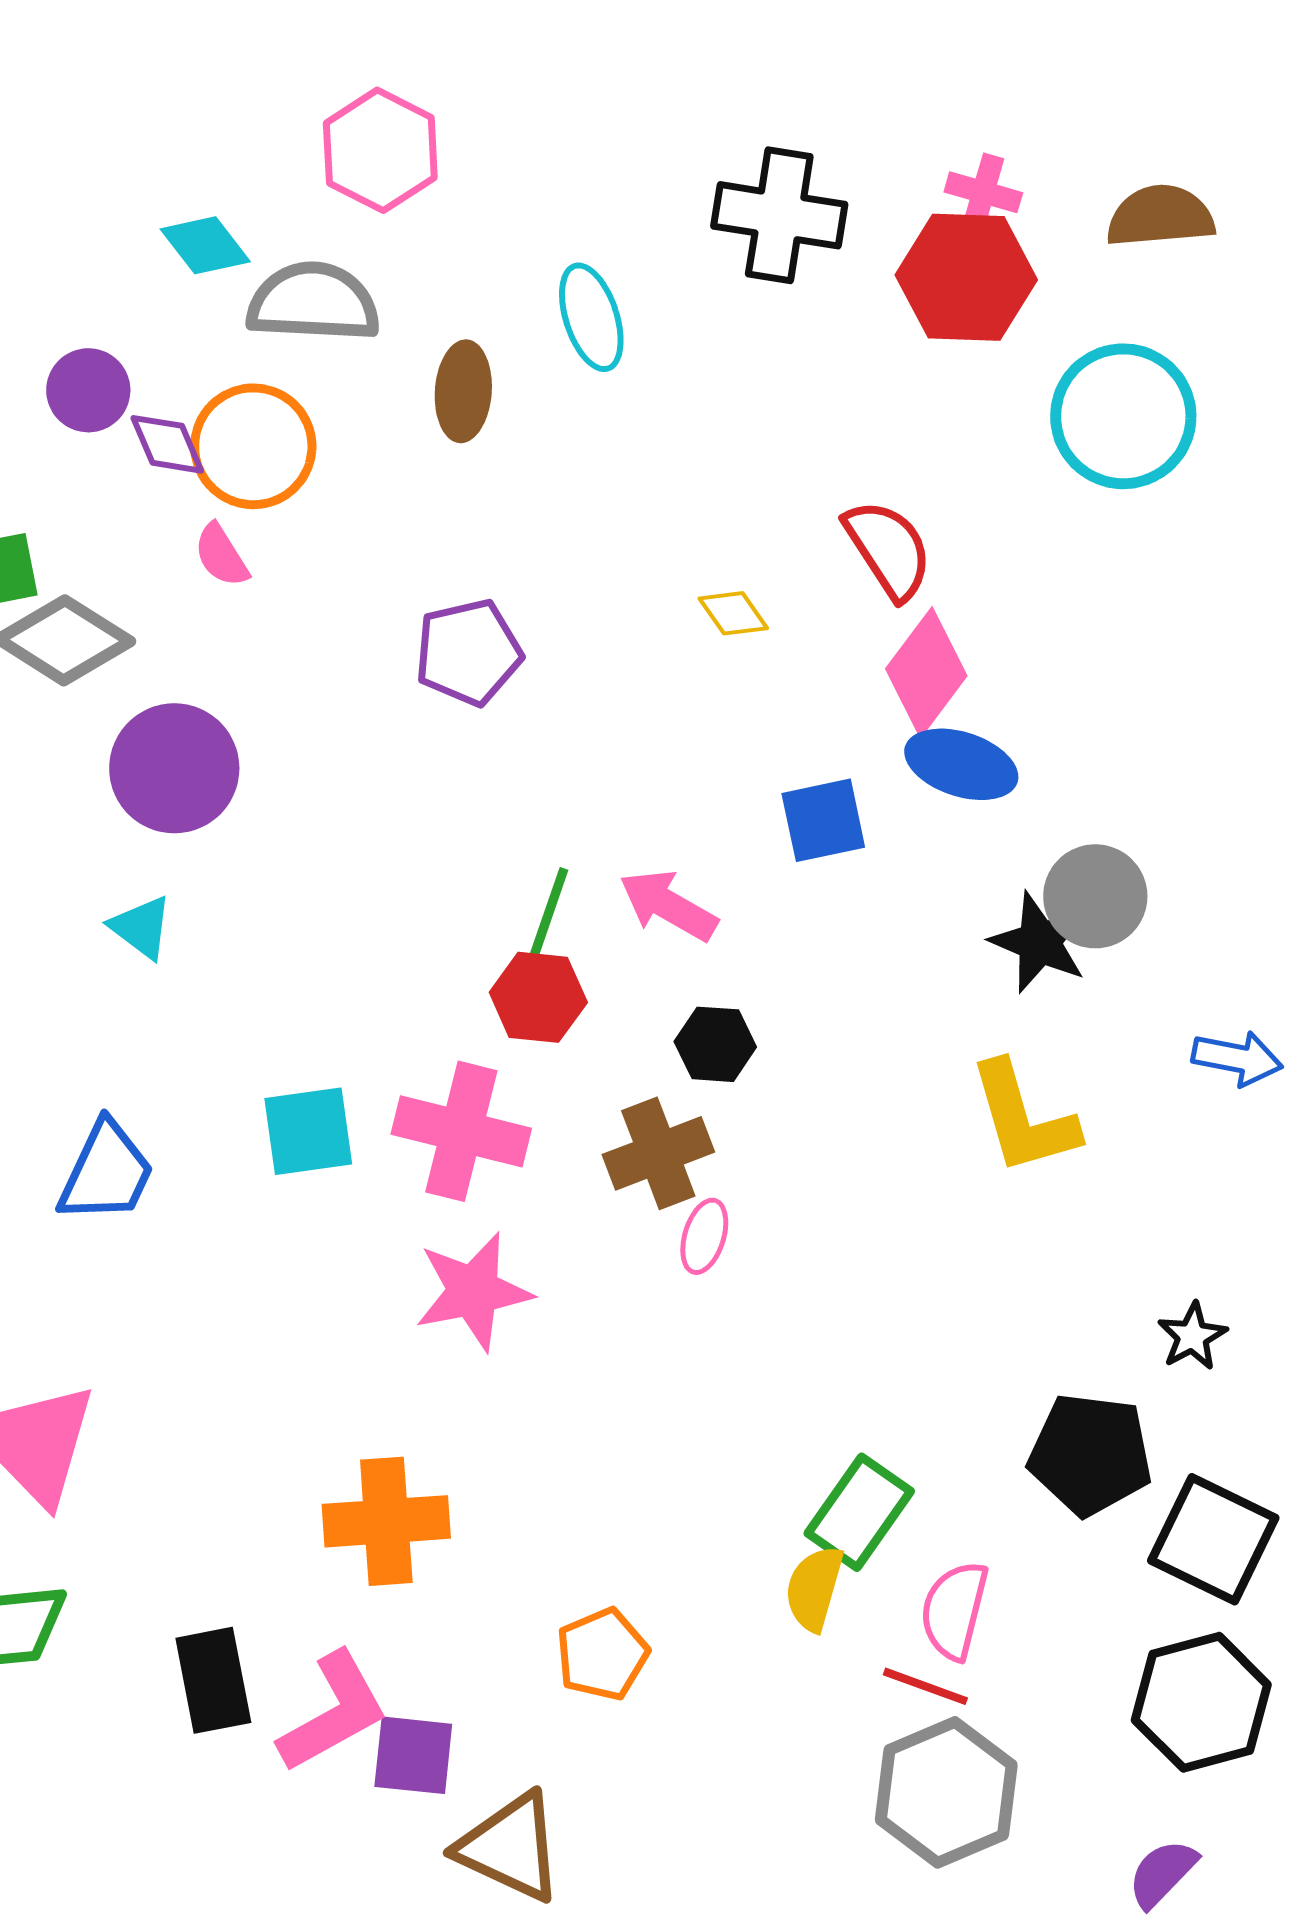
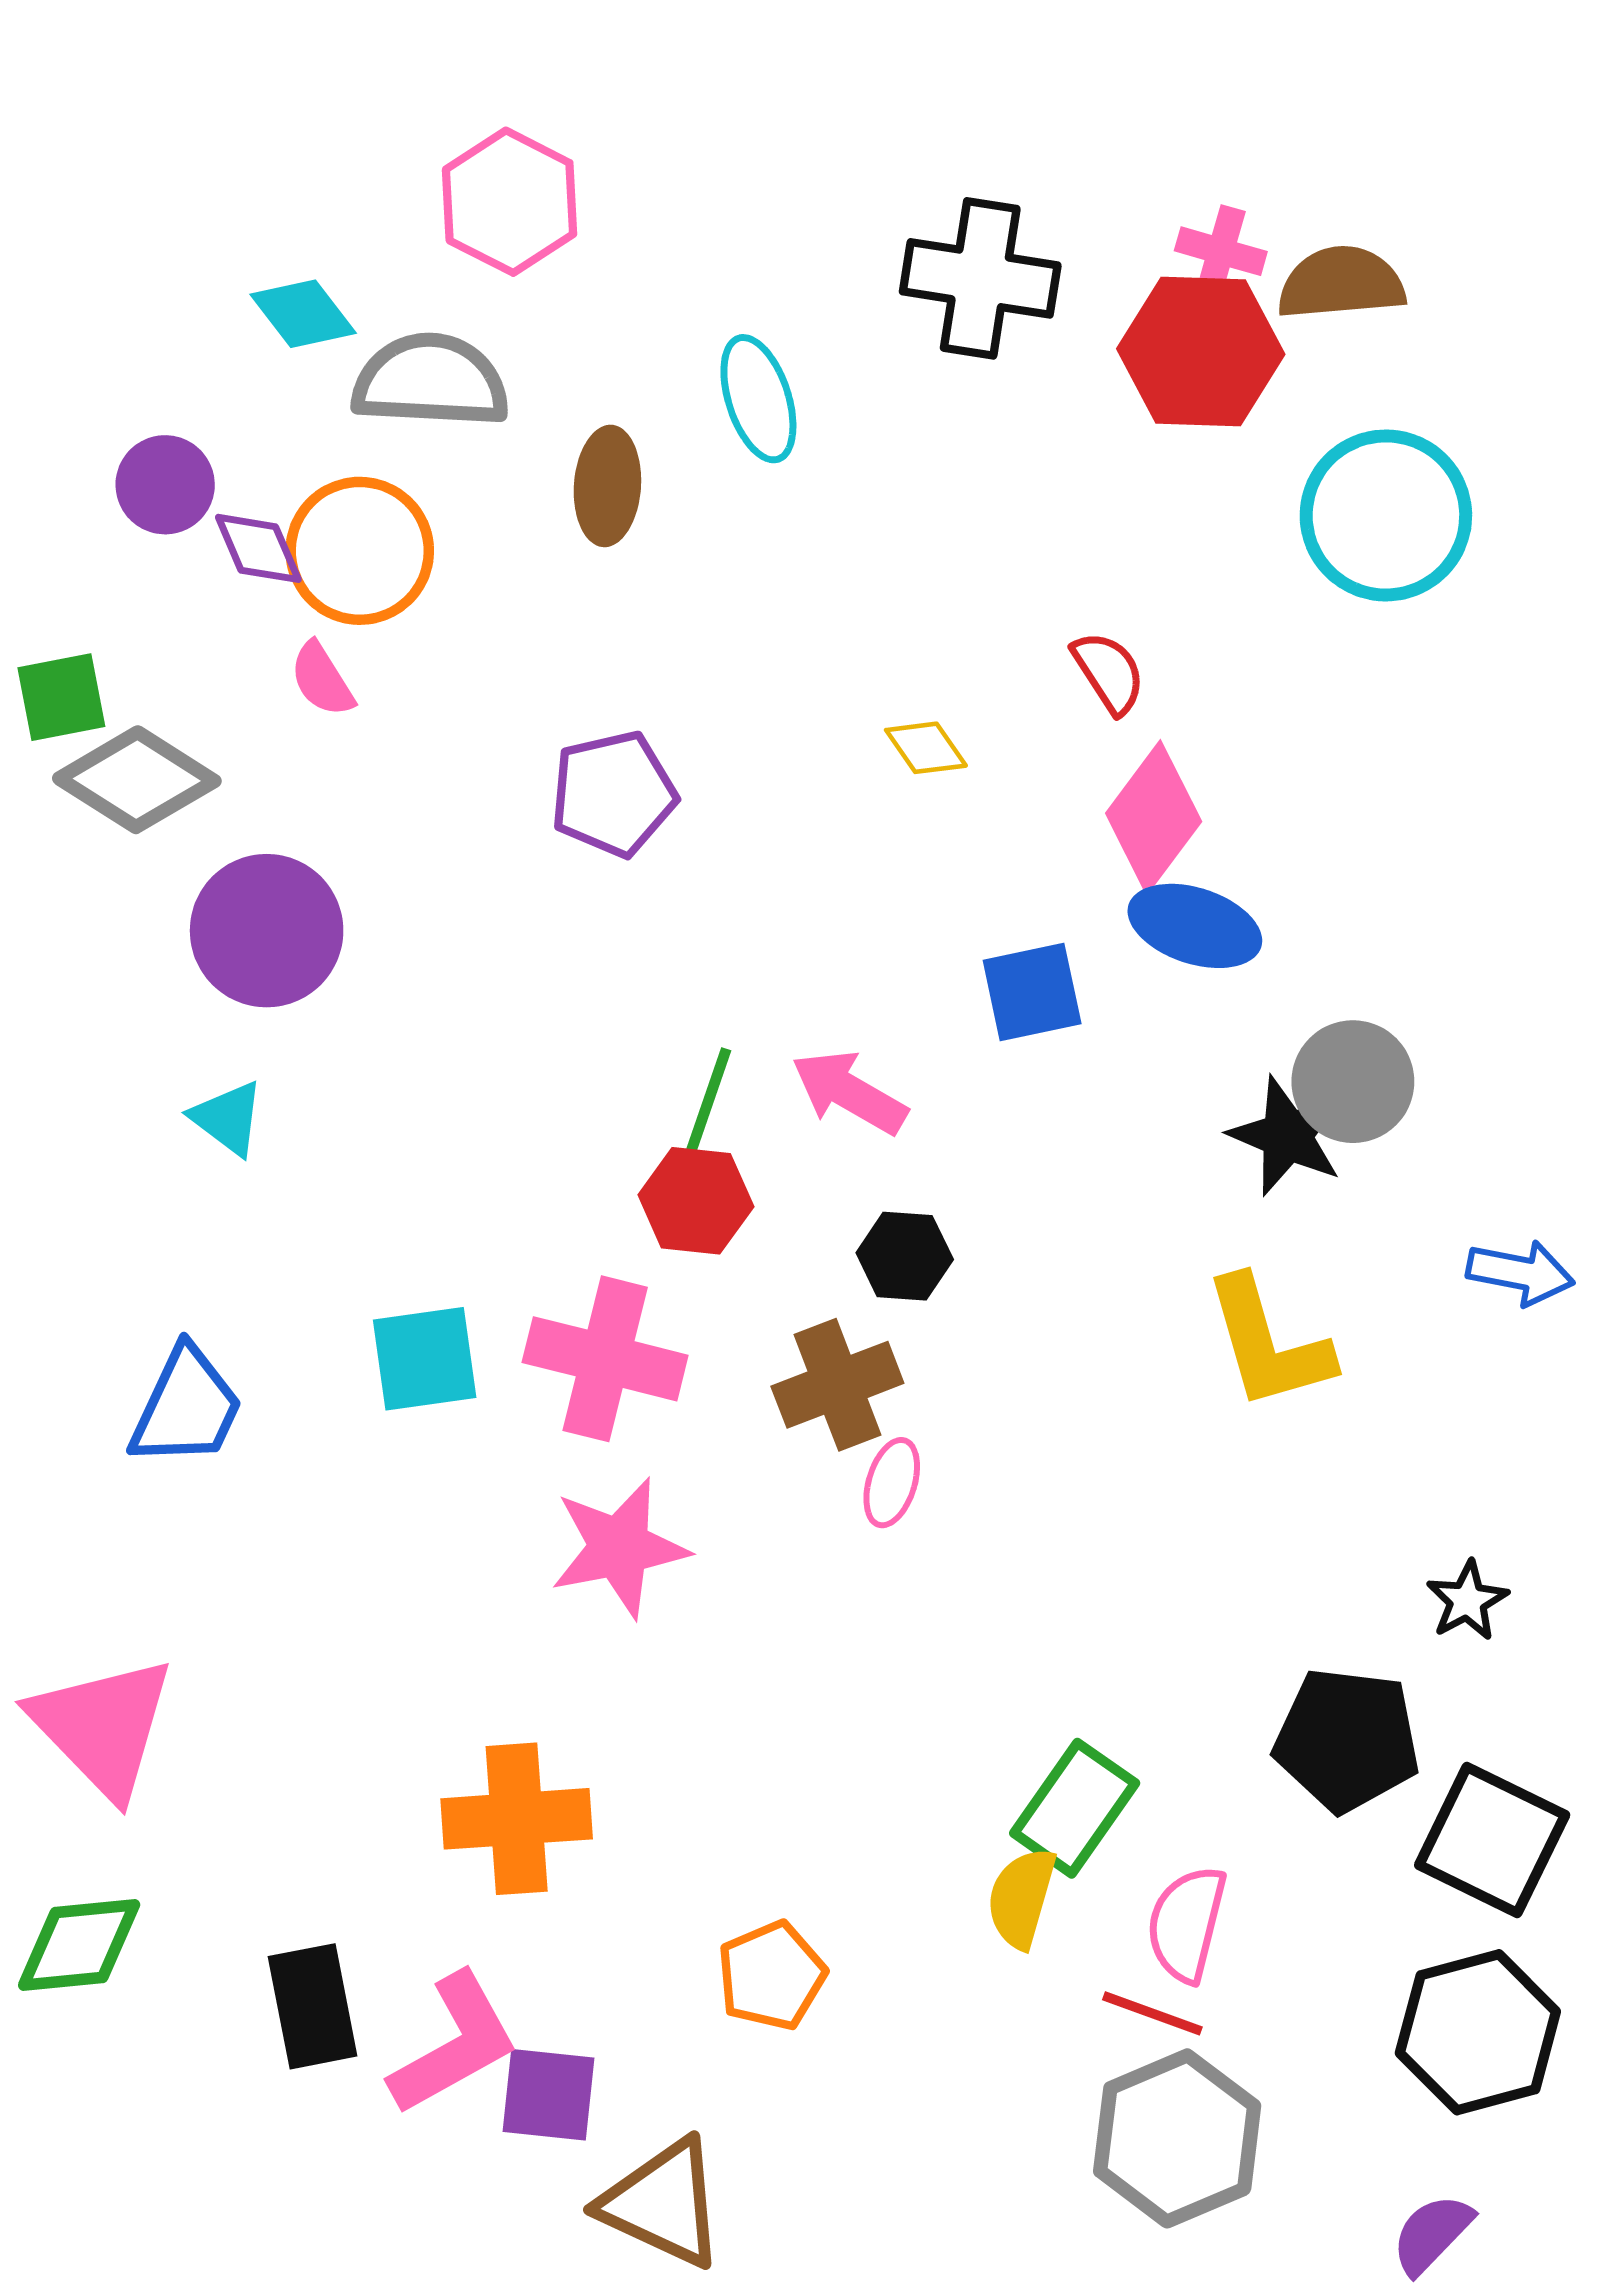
brown semicircle: (1160, 216) -> (1341, 283), moved
red semicircle: (888, 549) -> (1109, 672), size x0.7

